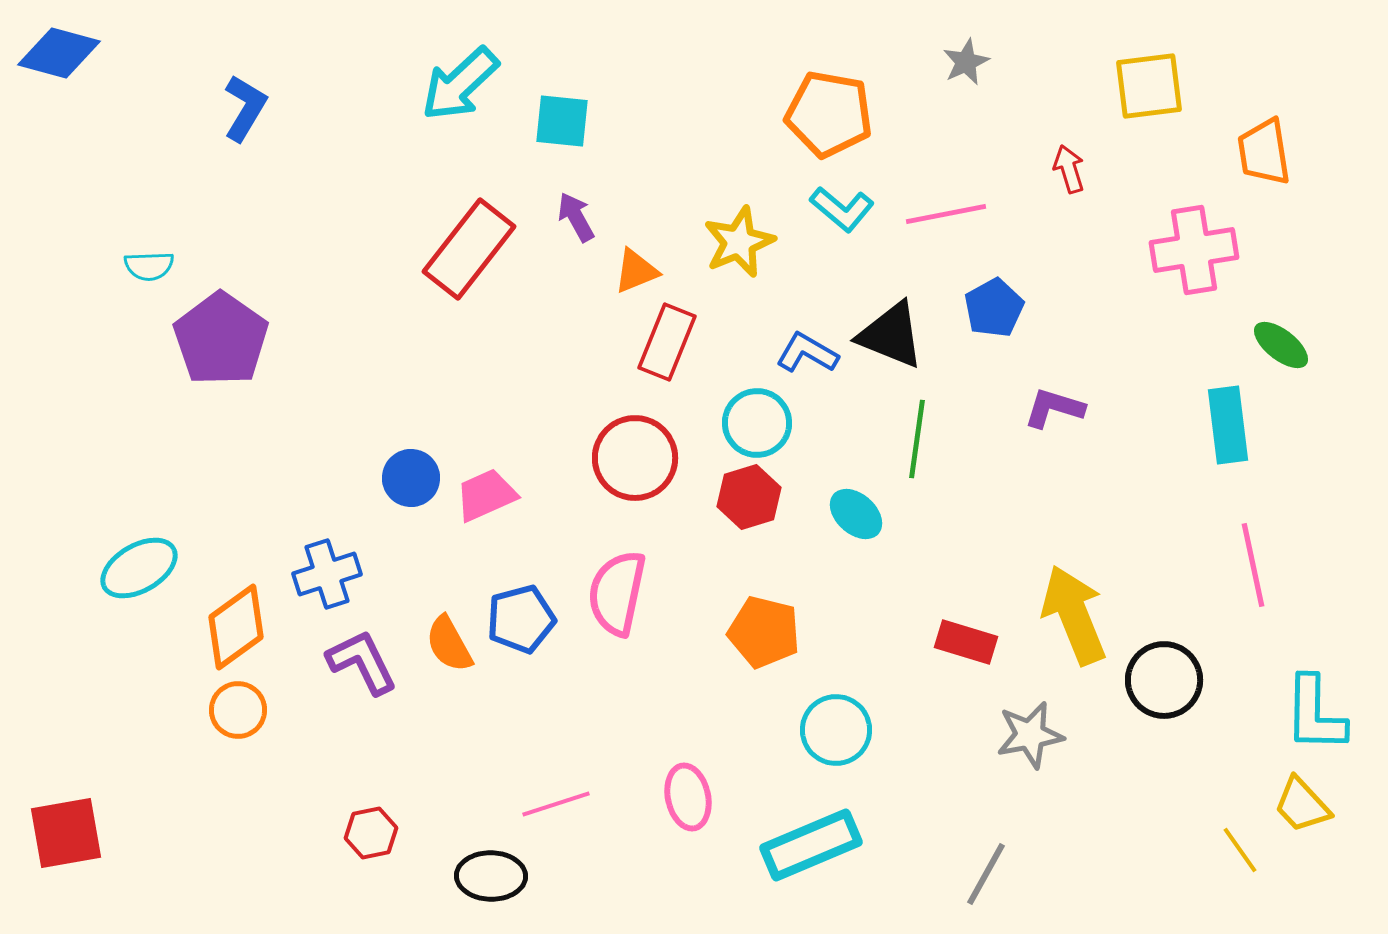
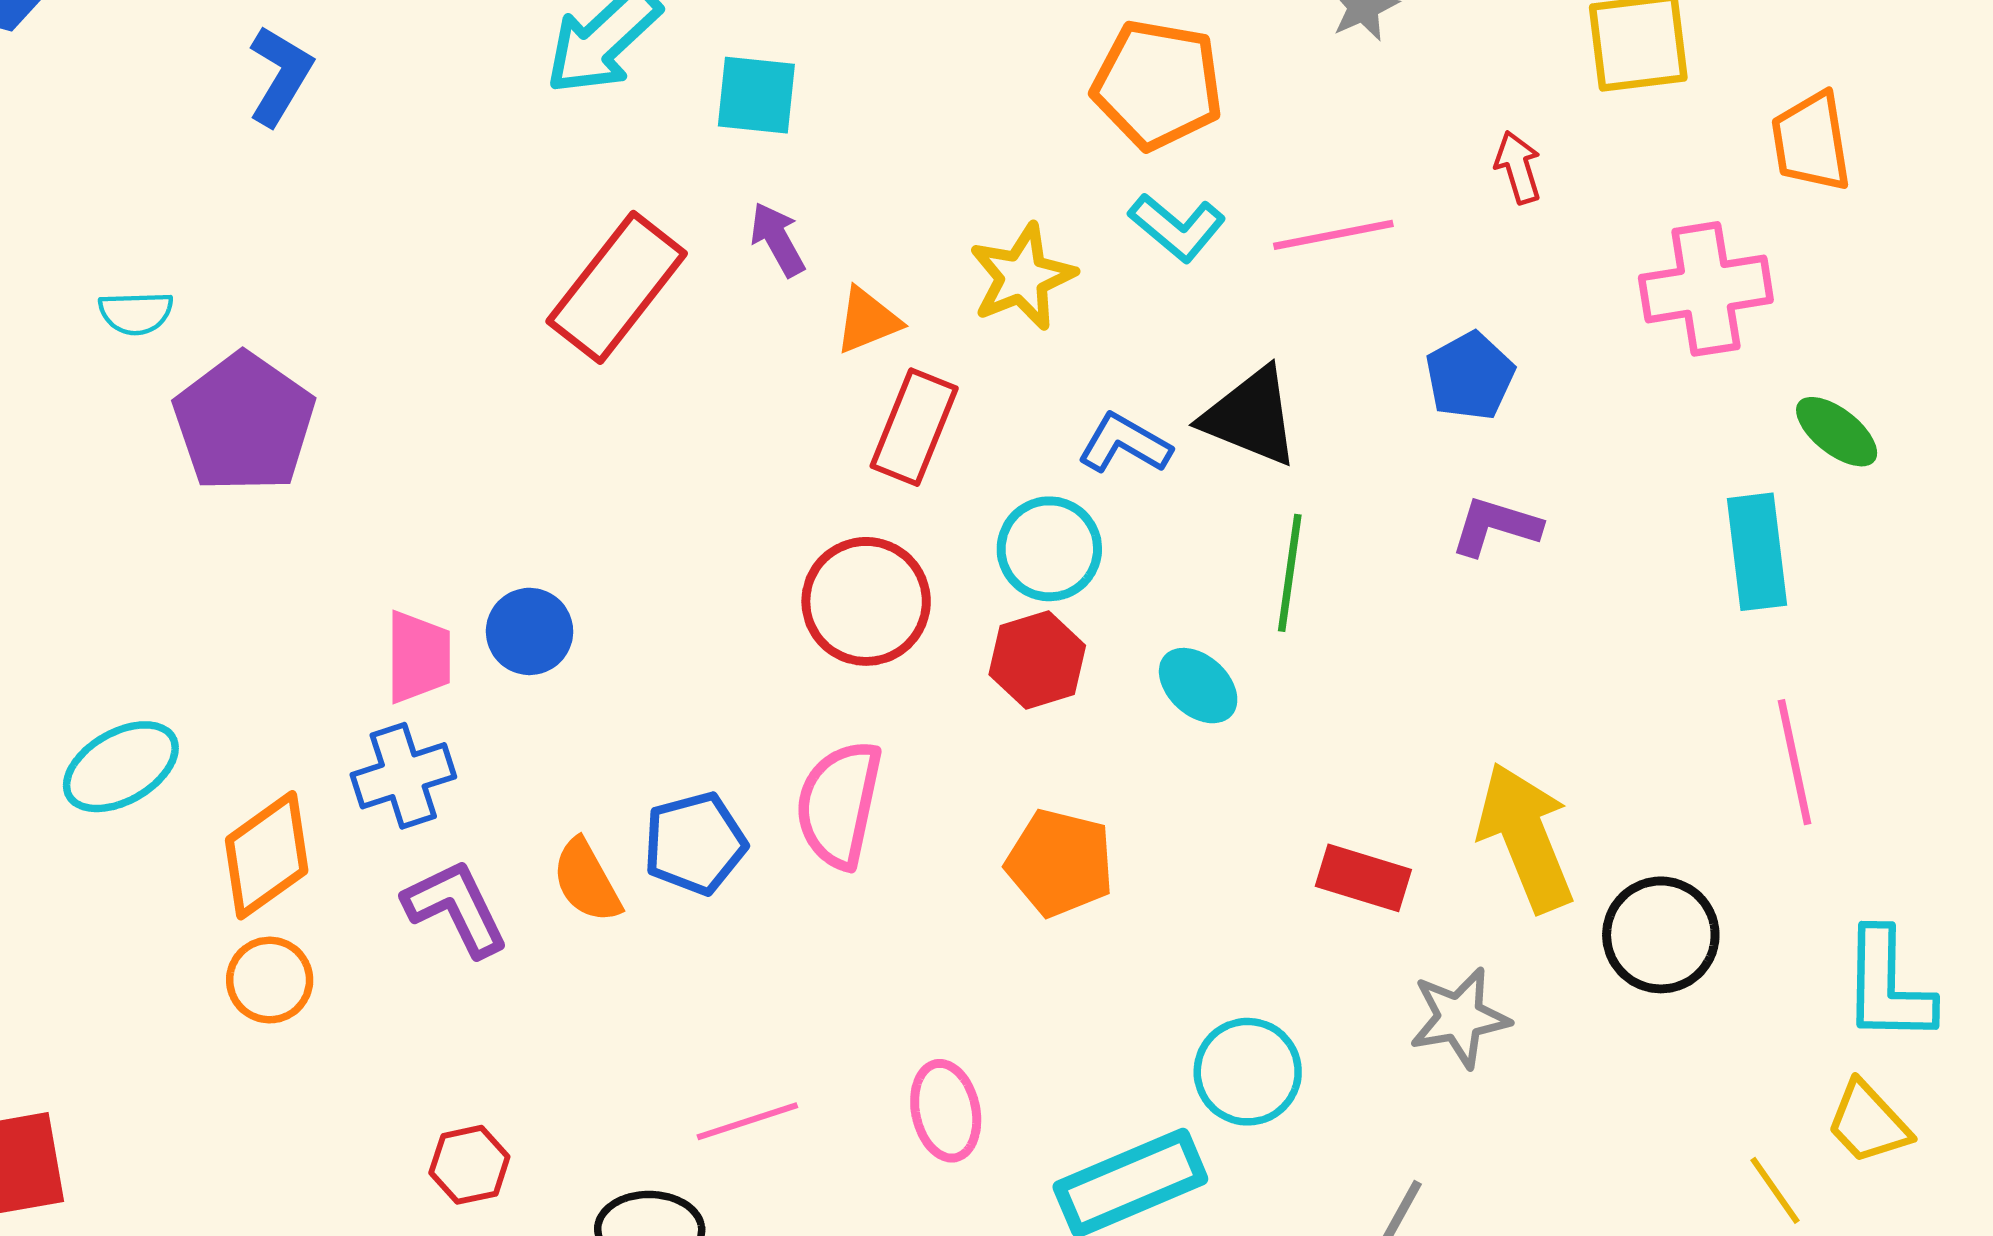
blue pentagon: (994, 308) -> (1470, 376), moved
pink trapezoid: (486, 495) -> (418, 657), moved, turned 114
cyan circle: (836, 730) -> (1248, 1072), moved

